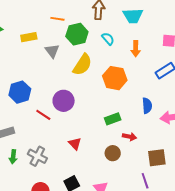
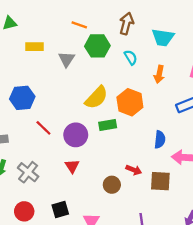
yellow rectangle: (29, 37) -> (34, 47), moved
yellow semicircle: (82, 65) -> (96, 98), moved
purple circle: (64, 101) -> (76, 135), moved
green rectangle: (113, 119) -> (108, 125), moved
brown square: (157, 158) -> (160, 181), moved

